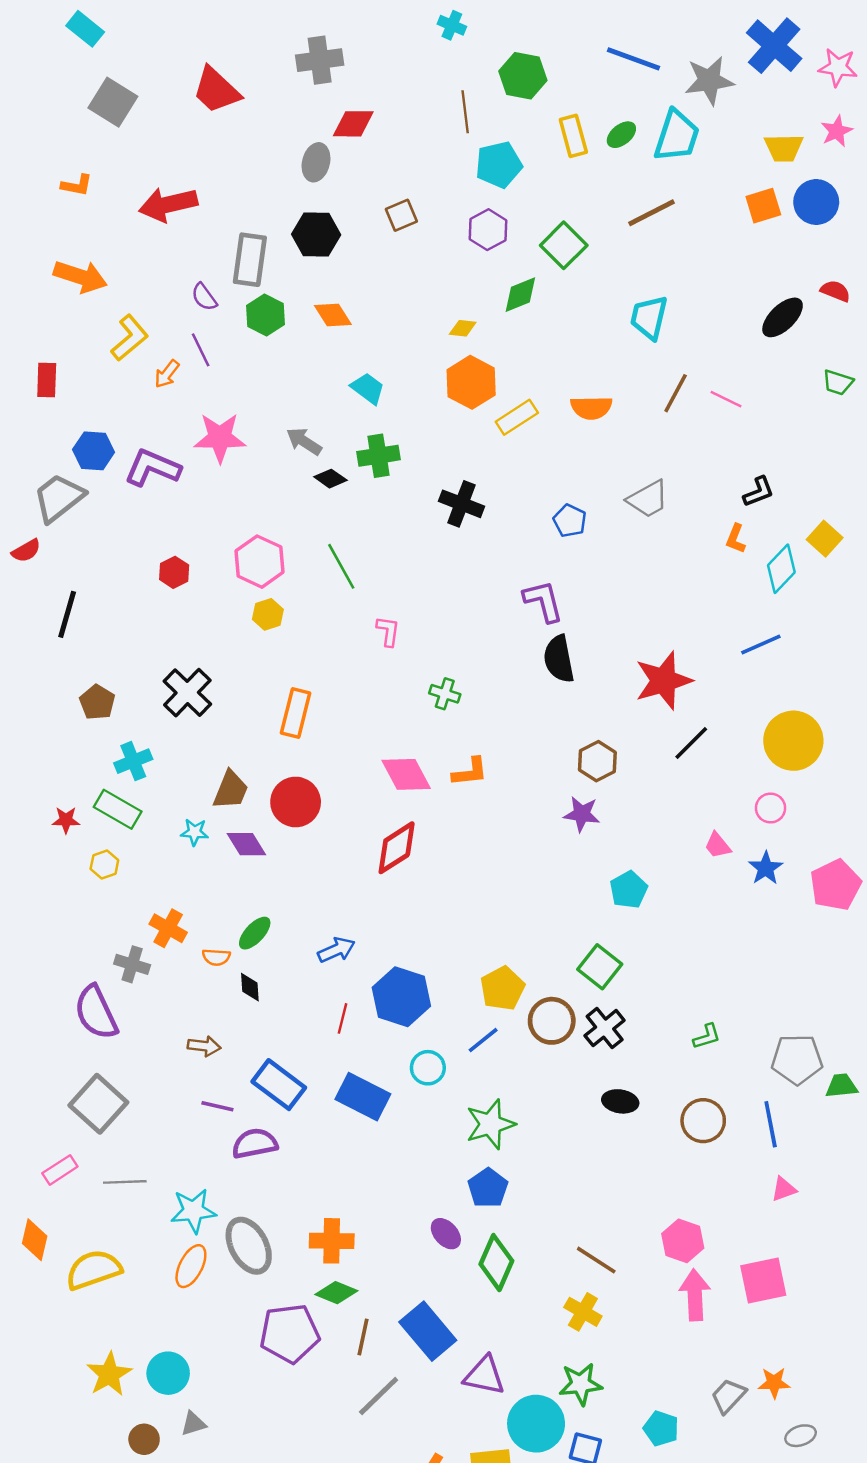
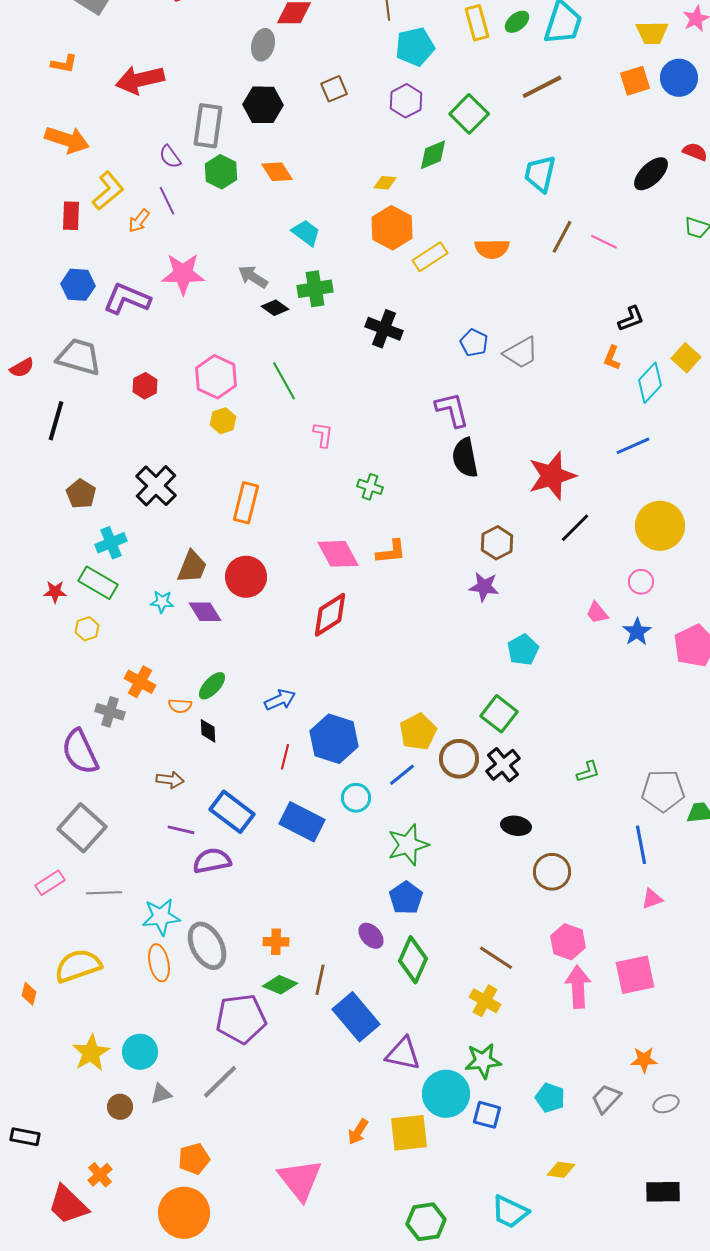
red rectangle: (47, 380) -> (71, 216), moved
gray trapezoid: (59, 498) -> (79, 357), moved, turned 54
gray trapezoid: (648, 499) -> (521, 353), moved
brown circle: (703, 1121) -> (552, 872), moved
orange diamond: (35, 1240) -> (29, 994), moved, size x0.7
orange cross: (332, 1241) -> (276, 942), size x0.7
orange ellipse: (191, 1266) -> (159, 963), turned -39
brown line: (363, 1337) -> (320, 980), moved
gray line: (379, 1396) -> (220, 1082), moved
gray trapezoid: (728, 1396) -> (606, 1099), moved

